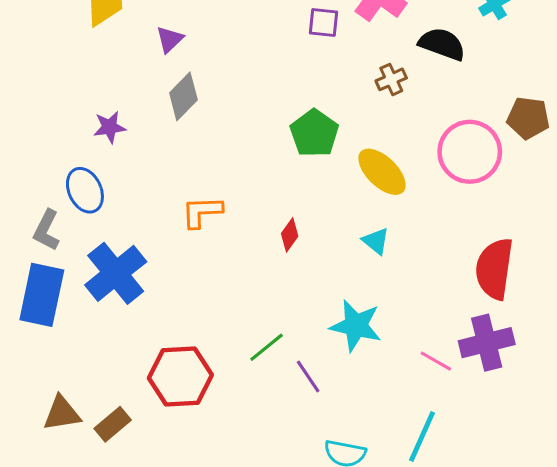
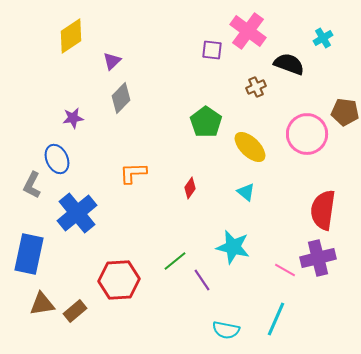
blue rectangle: (42, 295) -> (29, 254), moved

